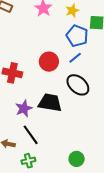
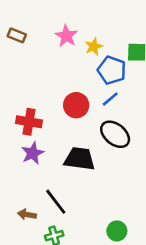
yellow star: (72, 11) -> (94, 47), moved
purple star: (24, 108) -> (33, 153), moved

